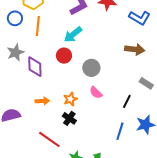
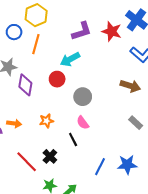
orange star: (70, 99) -> (46, 121), moved
orange arrow: (42, 101) -> (14, 123), moved
black line: (127, 101) -> (73, 140), moved, turned -64
black cross: (69, 118) -> (50, 156), moved

